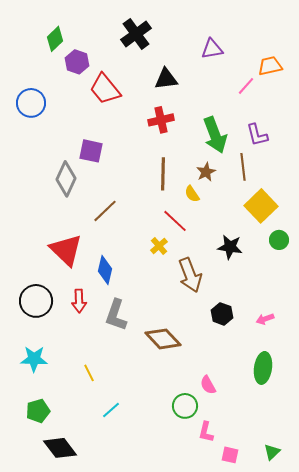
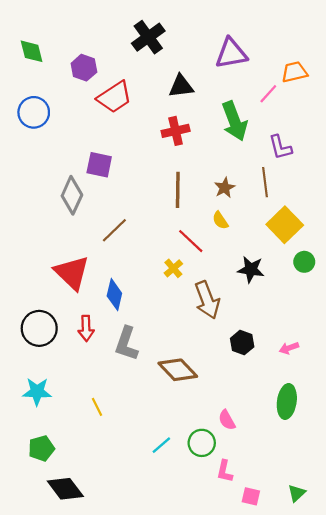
green diamond: (55, 39) -> (32, 51), moved, turned -60
purple triangle: (212, 49) -> (231, 53), size x1.4
red trapezoid: (105, 89) -> (114, 97), turned -84
green arrow: (215, 135) -> (234, 121), moved
yellow semicircle: (192, 194) -> (220, 220), moved
cyan line: (111, 410) -> (161, 445), moved

